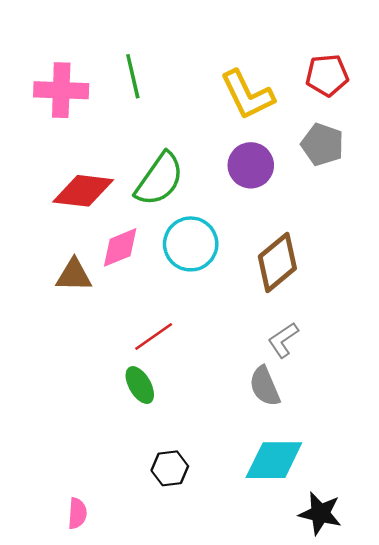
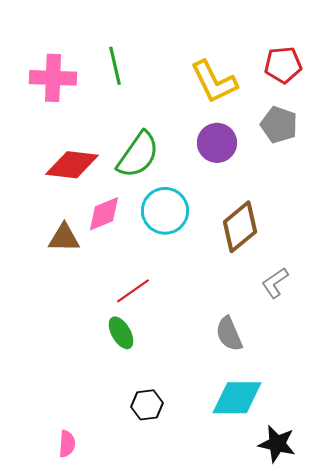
gray L-shape: (283, 340) -> (275, 283), moved

